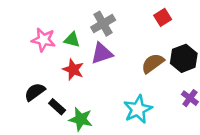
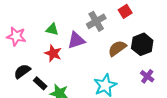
gray cross: (103, 24) -> (96, 21), moved
pink star: (43, 40) -> (16, 36), moved

